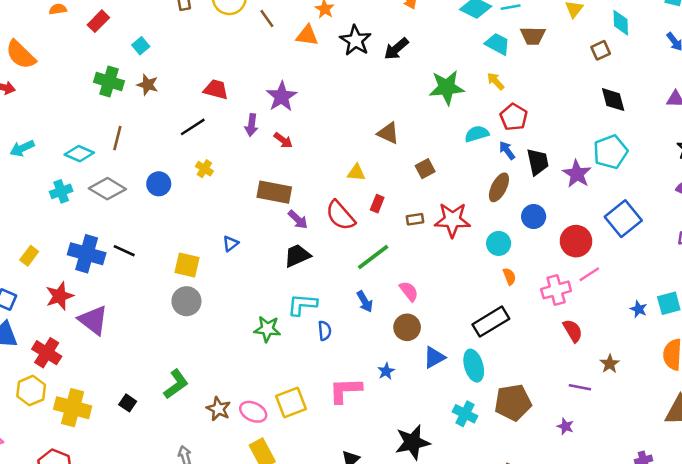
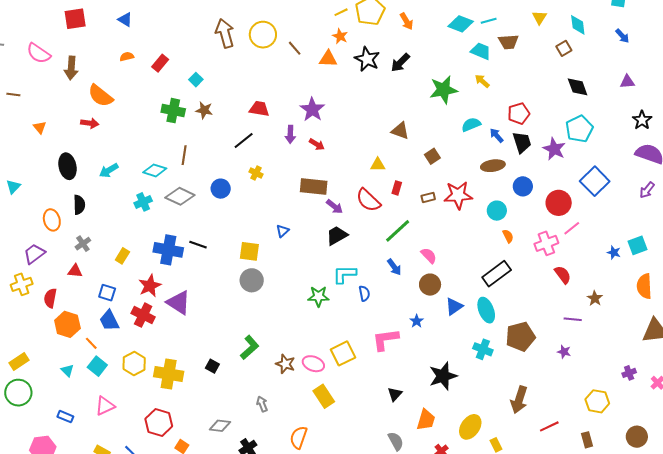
red pentagon: (514, 117) -> (519, 113), moved, turned 30
brown ellipse: (499, 187) -> (493, 166), turned 60
red cross: (47, 353) -> (143, 315), moved

